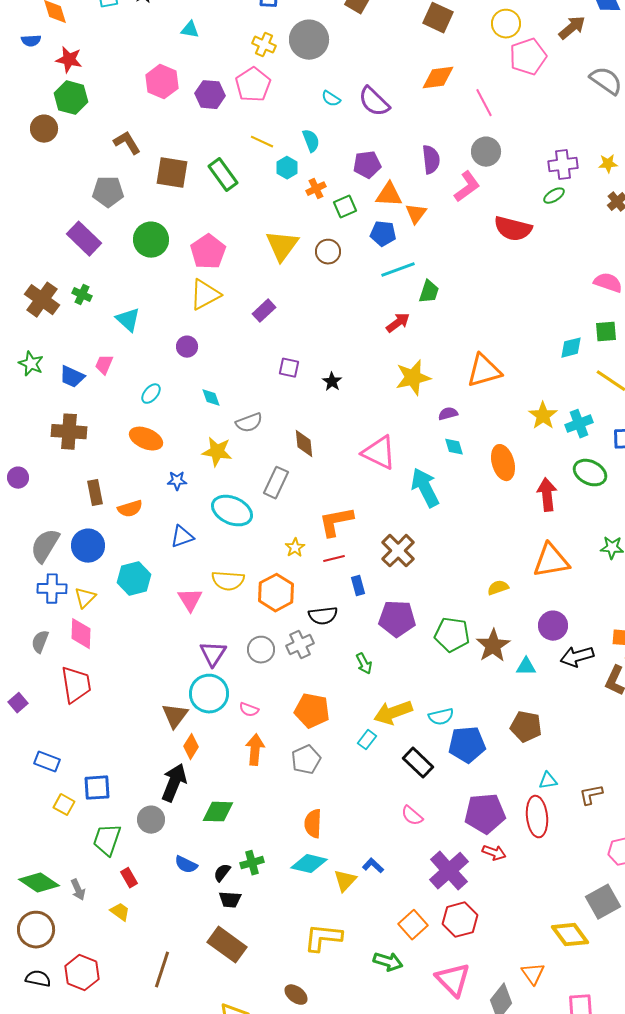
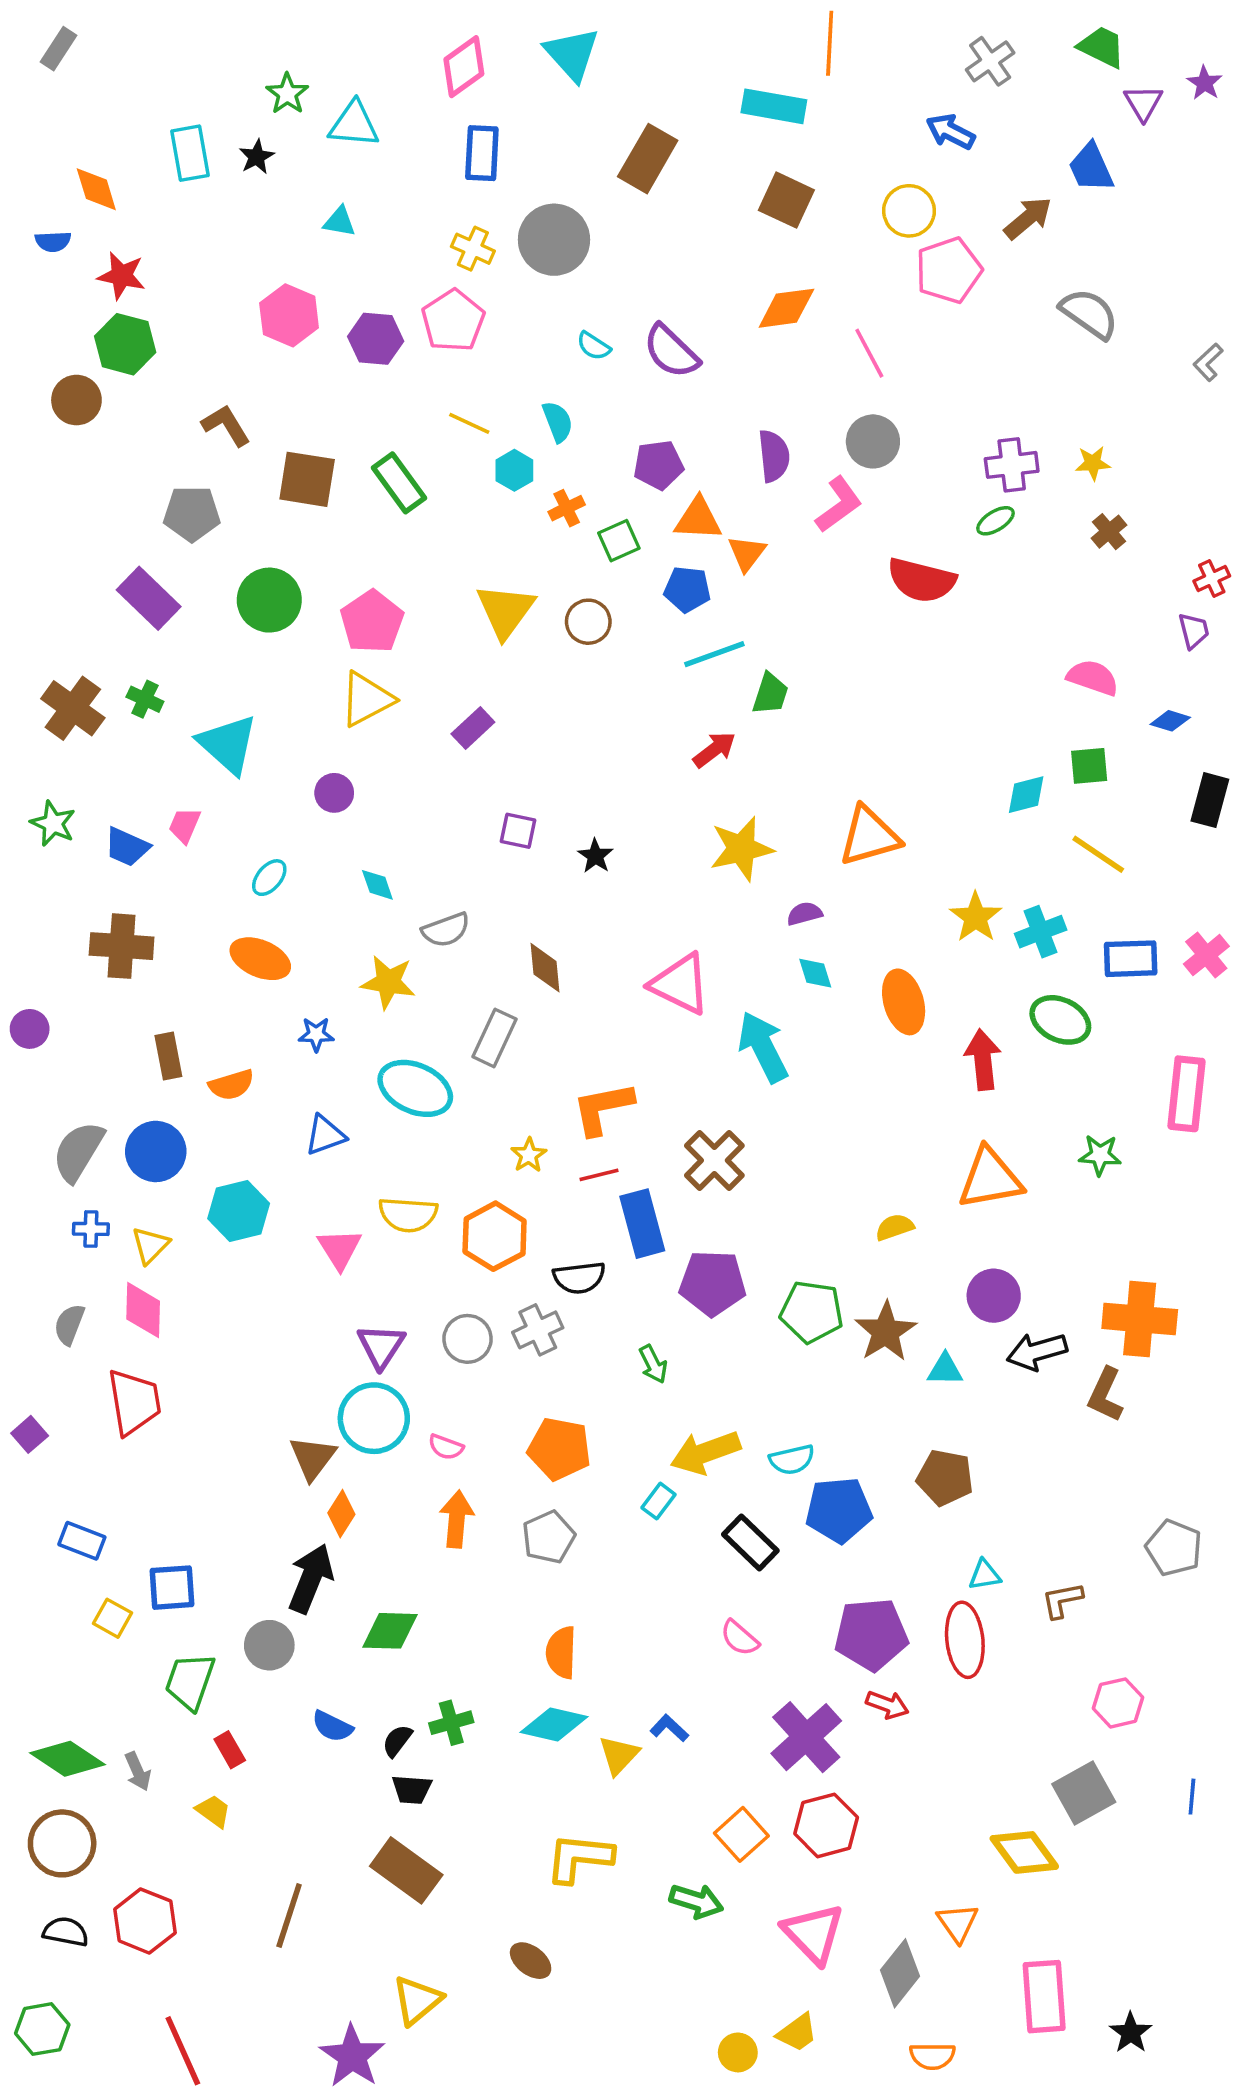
cyan triangle: (128, 320) -> (228, 744), size x1.4
blue rectangle: (358, 586) -> (642, 1224), size x1.8
blue cross: (52, 589) -> (91, 1229), size x0.7

